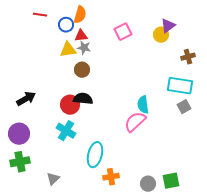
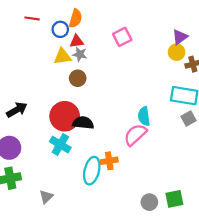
purple triangle: (168, 26) -> (180, 37), moved
yellow circle: (161, 35) -> (177, 52), moved
black semicircle: (83, 99) -> (83, 123), moved
red circle: (70, 105) -> (65, 116), size x1.4
orange cross: (111, 177) -> (109, 161), moved

